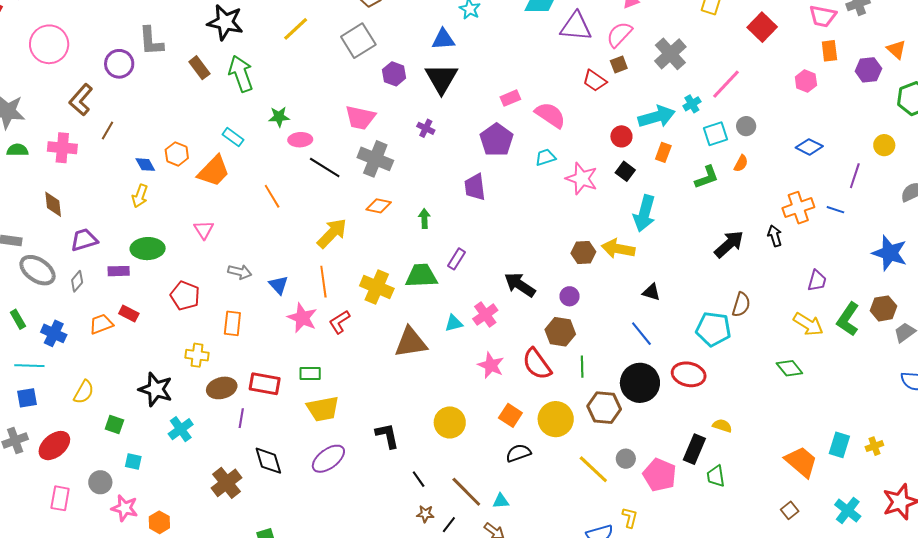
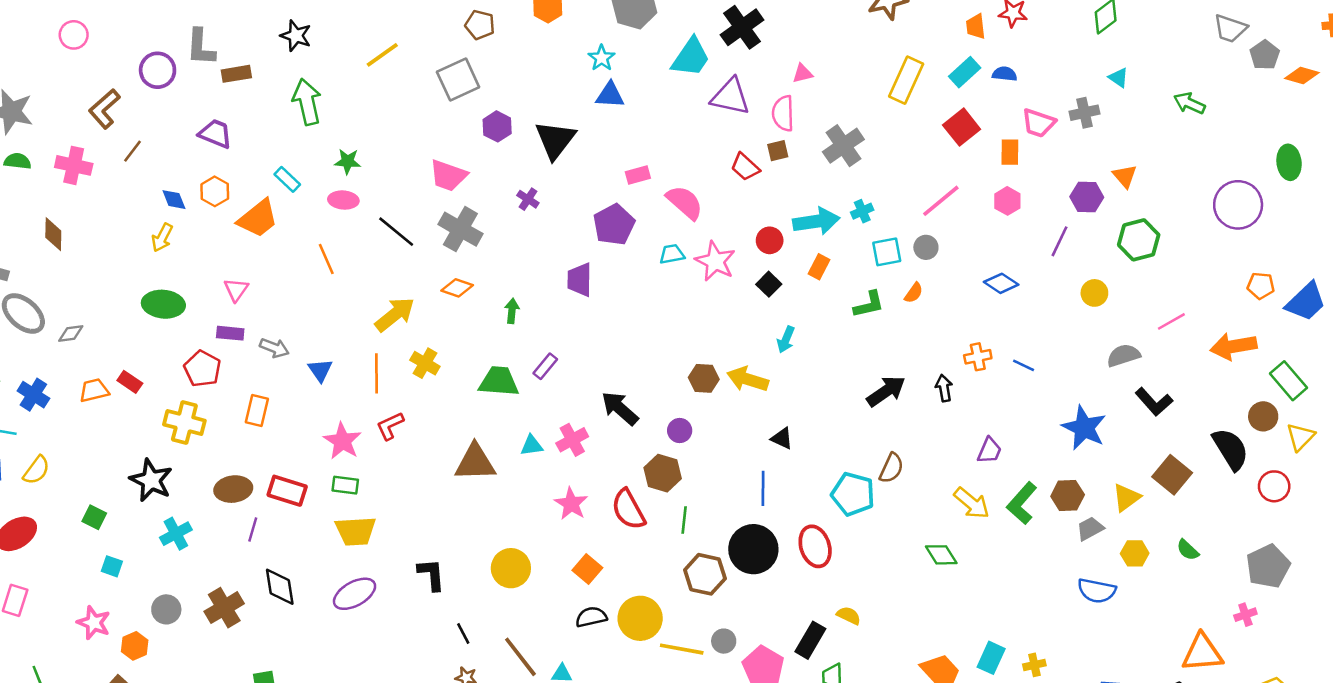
black star: (225, 22) -> (296, 36), size x0.7
pink semicircle: (619, 34) -> (783, 113), turned -52
blue triangle: (443, 39) -> (610, 95), moved
pink circle: (49, 44) -> (74, 35), size x0.6
orange rectangle: (829, 51) -> (1010, 152), moved
brown rectangle: (199, 68) -> (236, 74), moved, turned -70
pink line: (726, 84) -> (941, 201), moved
pink ellipse: (300, 140) -> (343, 200), moved
purple line: (855, 176) -> (1059, 241), moved
pink star: (582, 179) -> (715, 261), moved
orange cross: (798, 208) -> (978, 357), size x0.7
cyan arrow: (644, 213) -> (786, 340), size x0.6
purple trapezoid: (84, 240) -> (215, 134), moved, turned 32
purple rectangle: (119, 271) -> (230, 333), moved
gray diamond: (77, 281) -> (71, 333), turned 35
yellow cross: (377, 287) -> (425, 363), moved, size x0.7
pink star: (302, 318) -> (342, 441), moved
blue line: (641, 334) -> (763, 488), turned 32
yellow cross: (197, 355) -> (184, 423), moved, size x1.4
red ellipse: (689, 374) -> (815, 546), turned 52
yellow semicircle: (84, 392) -> (36, 470), moved
yellow circle: (556, 419) -> (640, 618), moved
yellow line: (593, 469) -> (682, 649), turned -40
gray circle: (100, 482) -> (166, 609), moved

